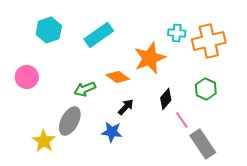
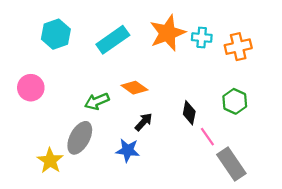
orange cross: (209, 41) -> (238, 47), size x0.7
orange star: (150, 58) -> (168, 33), moved
black diamond: (166, 99) -> (189, 113), turned -30

